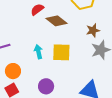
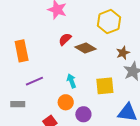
yellow square: (61, 52) -> (105, 86), moved
orange circle: (13, 71) -> (66, 102), moved

